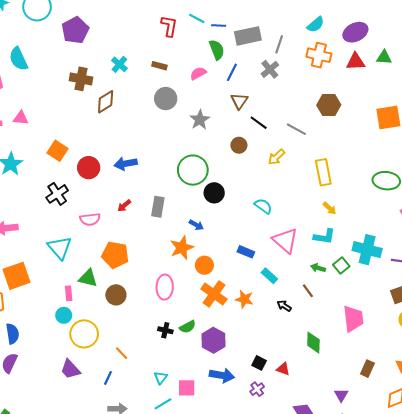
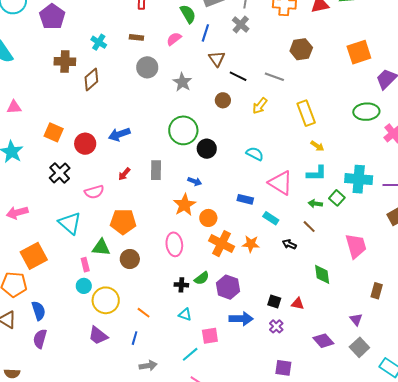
cyan triangle: (161, 378) -> (185, 315), moved, turned -40

